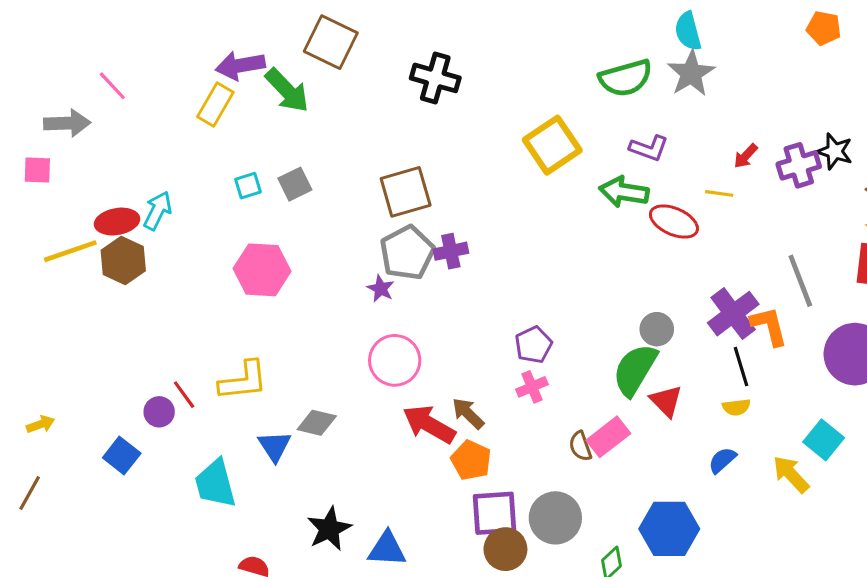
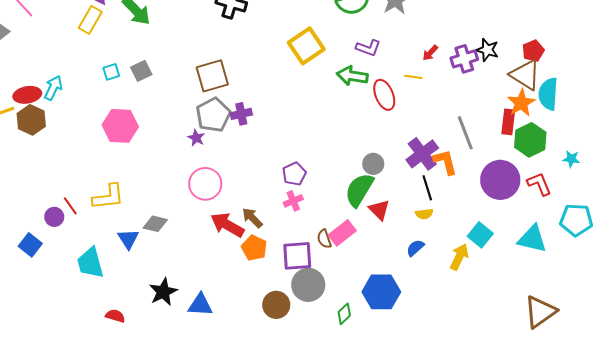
red ellipse: (674, 222) -> (384, 95), turned 44
yellow arrow: (791, 474) -> (459, 257), turned 68
purple square: (495, 513) -> (297, 256), moved

